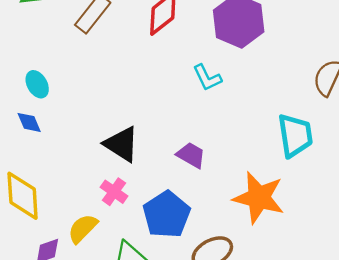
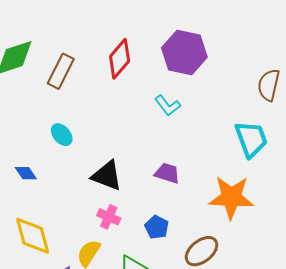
cyan ellipse: (37, 84) -> (62, 135), moved
blue pentagon: (167, 215) -> (157, 227), size x0.6

